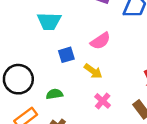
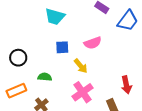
black circle: (18, 79) -> (18, 58), size x0.7
pink cross: (103, 101) -> (83, 92), size x1.5

